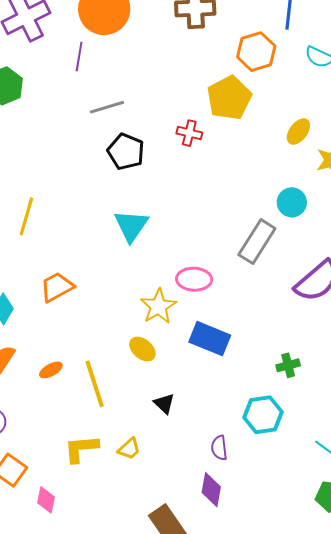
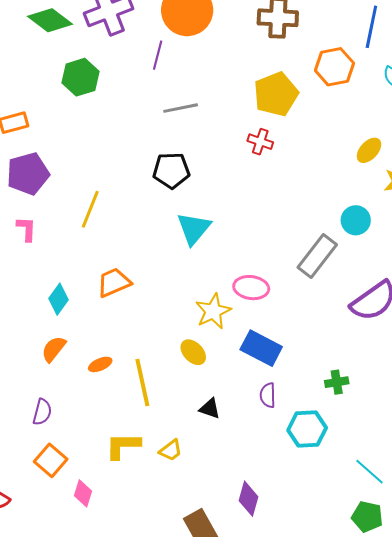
yellow pentagon: (229, 98) -> (276, 94), moved
black pentagon: (126, 152) -> (171, 170), moved, turned -30
black triangle: (164, 404) -> (210, 409), turned -30
purple semicircle: (219, 448) -> (268, 395), moved

